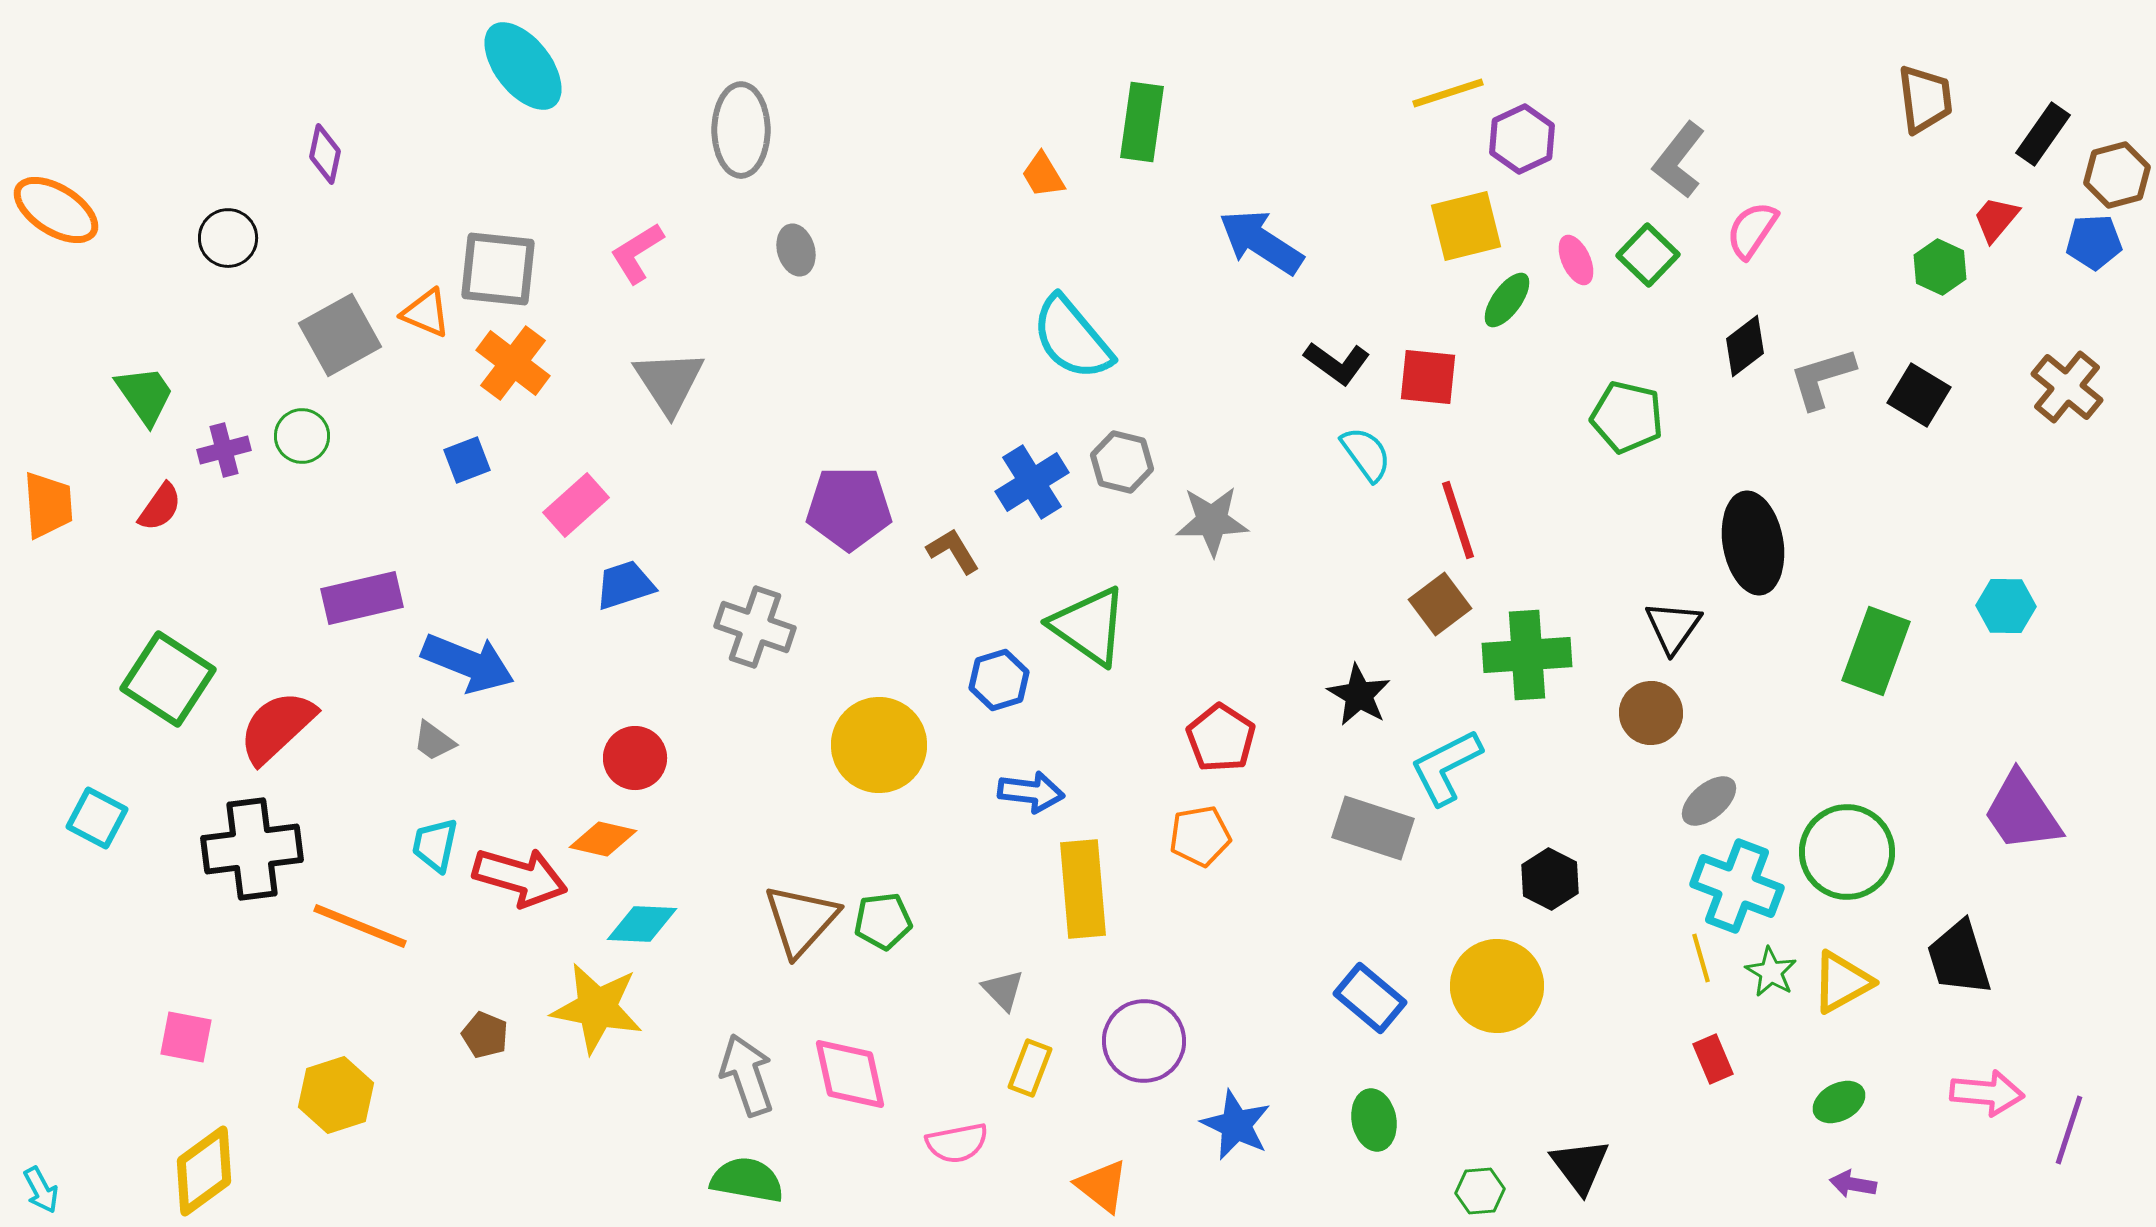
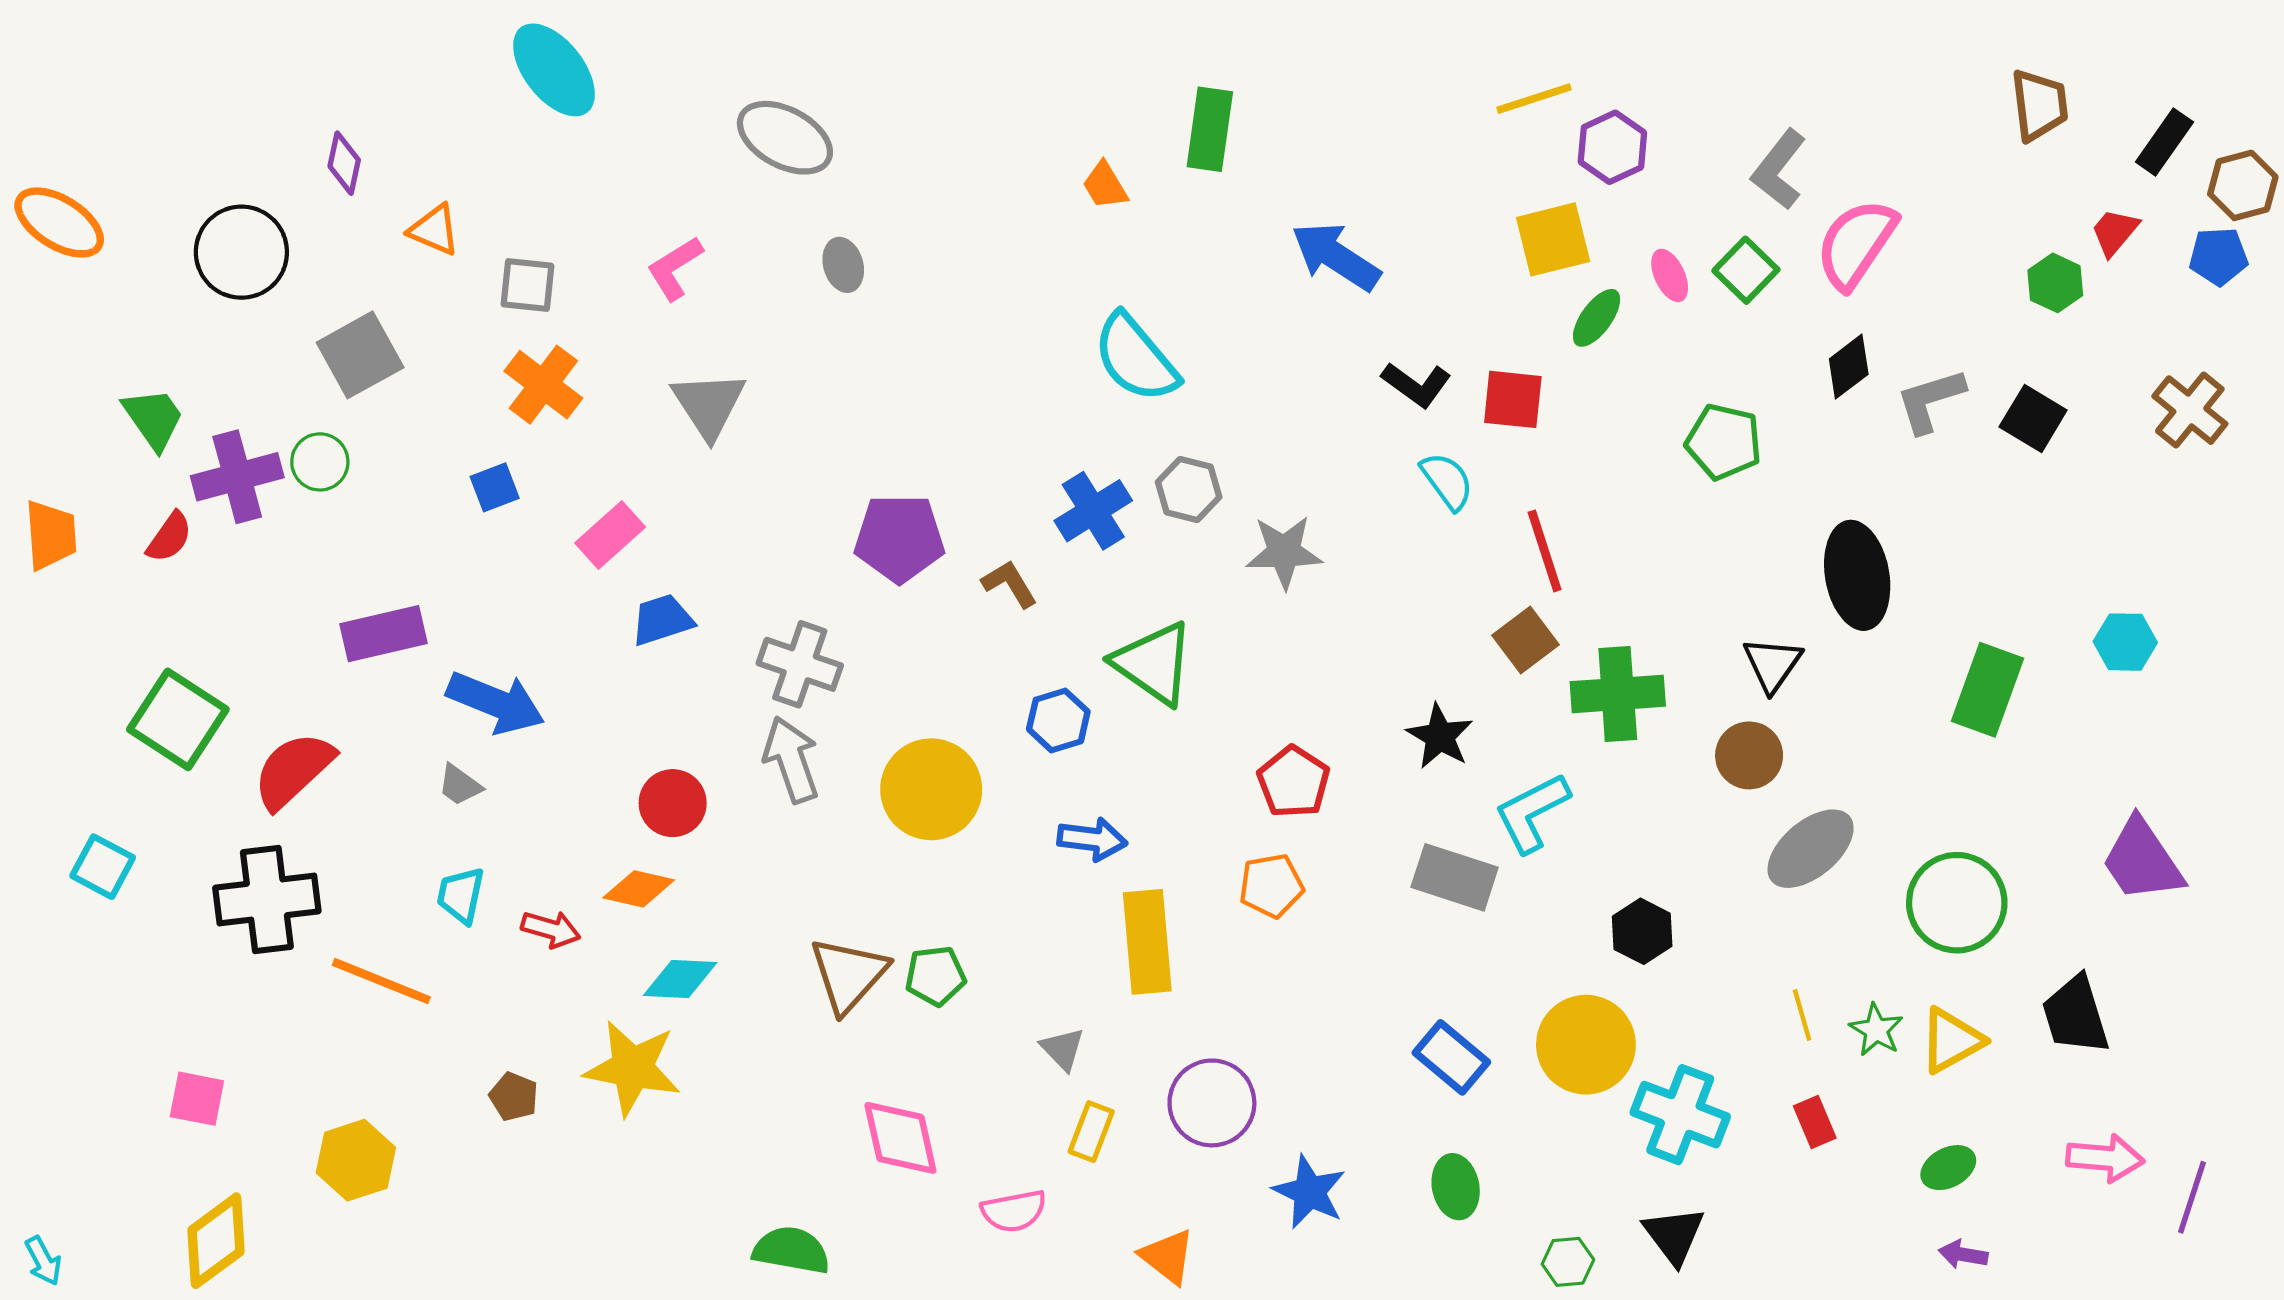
gray ellipse: (741, 130) -> (785, 138), turned -62
pink semicircle: (1752, 230) -> (1856, 244), size x1.5
black circle: (228, 238) -> (241, 252), size x1.5
gray square: (498, 269) -> (527, 285), size x0.7
orange triangle: (426, 313) -> (434, 230), moved
purple cross: (224, 450) -> (237, 477), size x1.6
gray ellipse: (1709, 801) -> (1811, 849), size x1.5
red arrow: (520, 877) -> (551, 929), size x0.6
cyan cross: (1737, 886) -> (1680, 1115), moved
gray arrow: (747, 1075) -> (791, 760), moved

